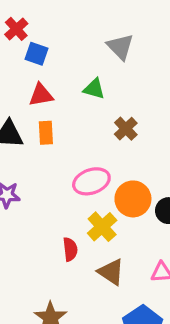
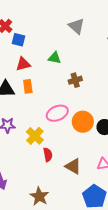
gray triangle: (120, 47) -> (76, 26), moved
brown cross: (126, 129) -> (75, 80), turned 32
yellow cross: (102, 227) -> (35, 136), moved

